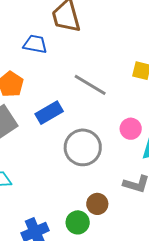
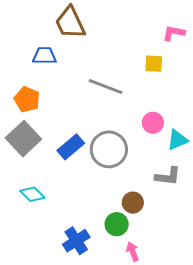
blue rectangle: (49, 113) -> (71, 147), moved

